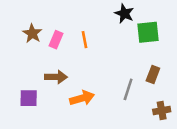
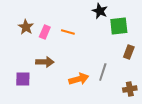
orange line: (85, 40) -> (68, 32), turned -64
brown rectangle: (153, 74) -> (129, 52), moved
orange arrow: (82, 98) -> (79, 79), moved

